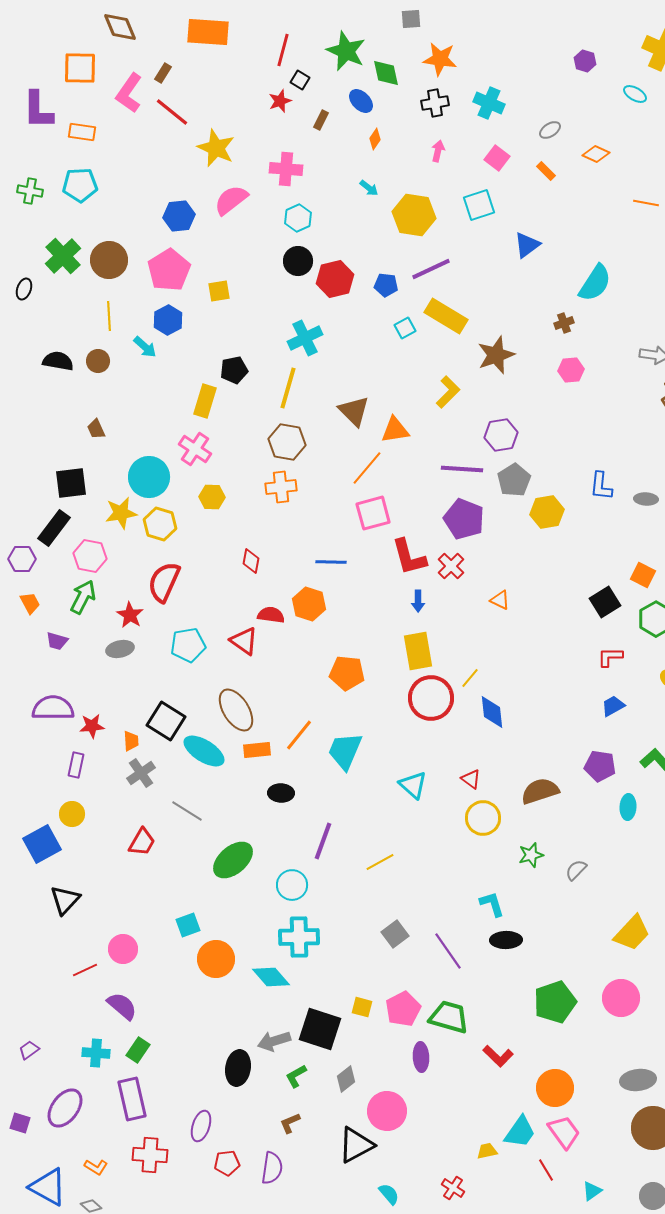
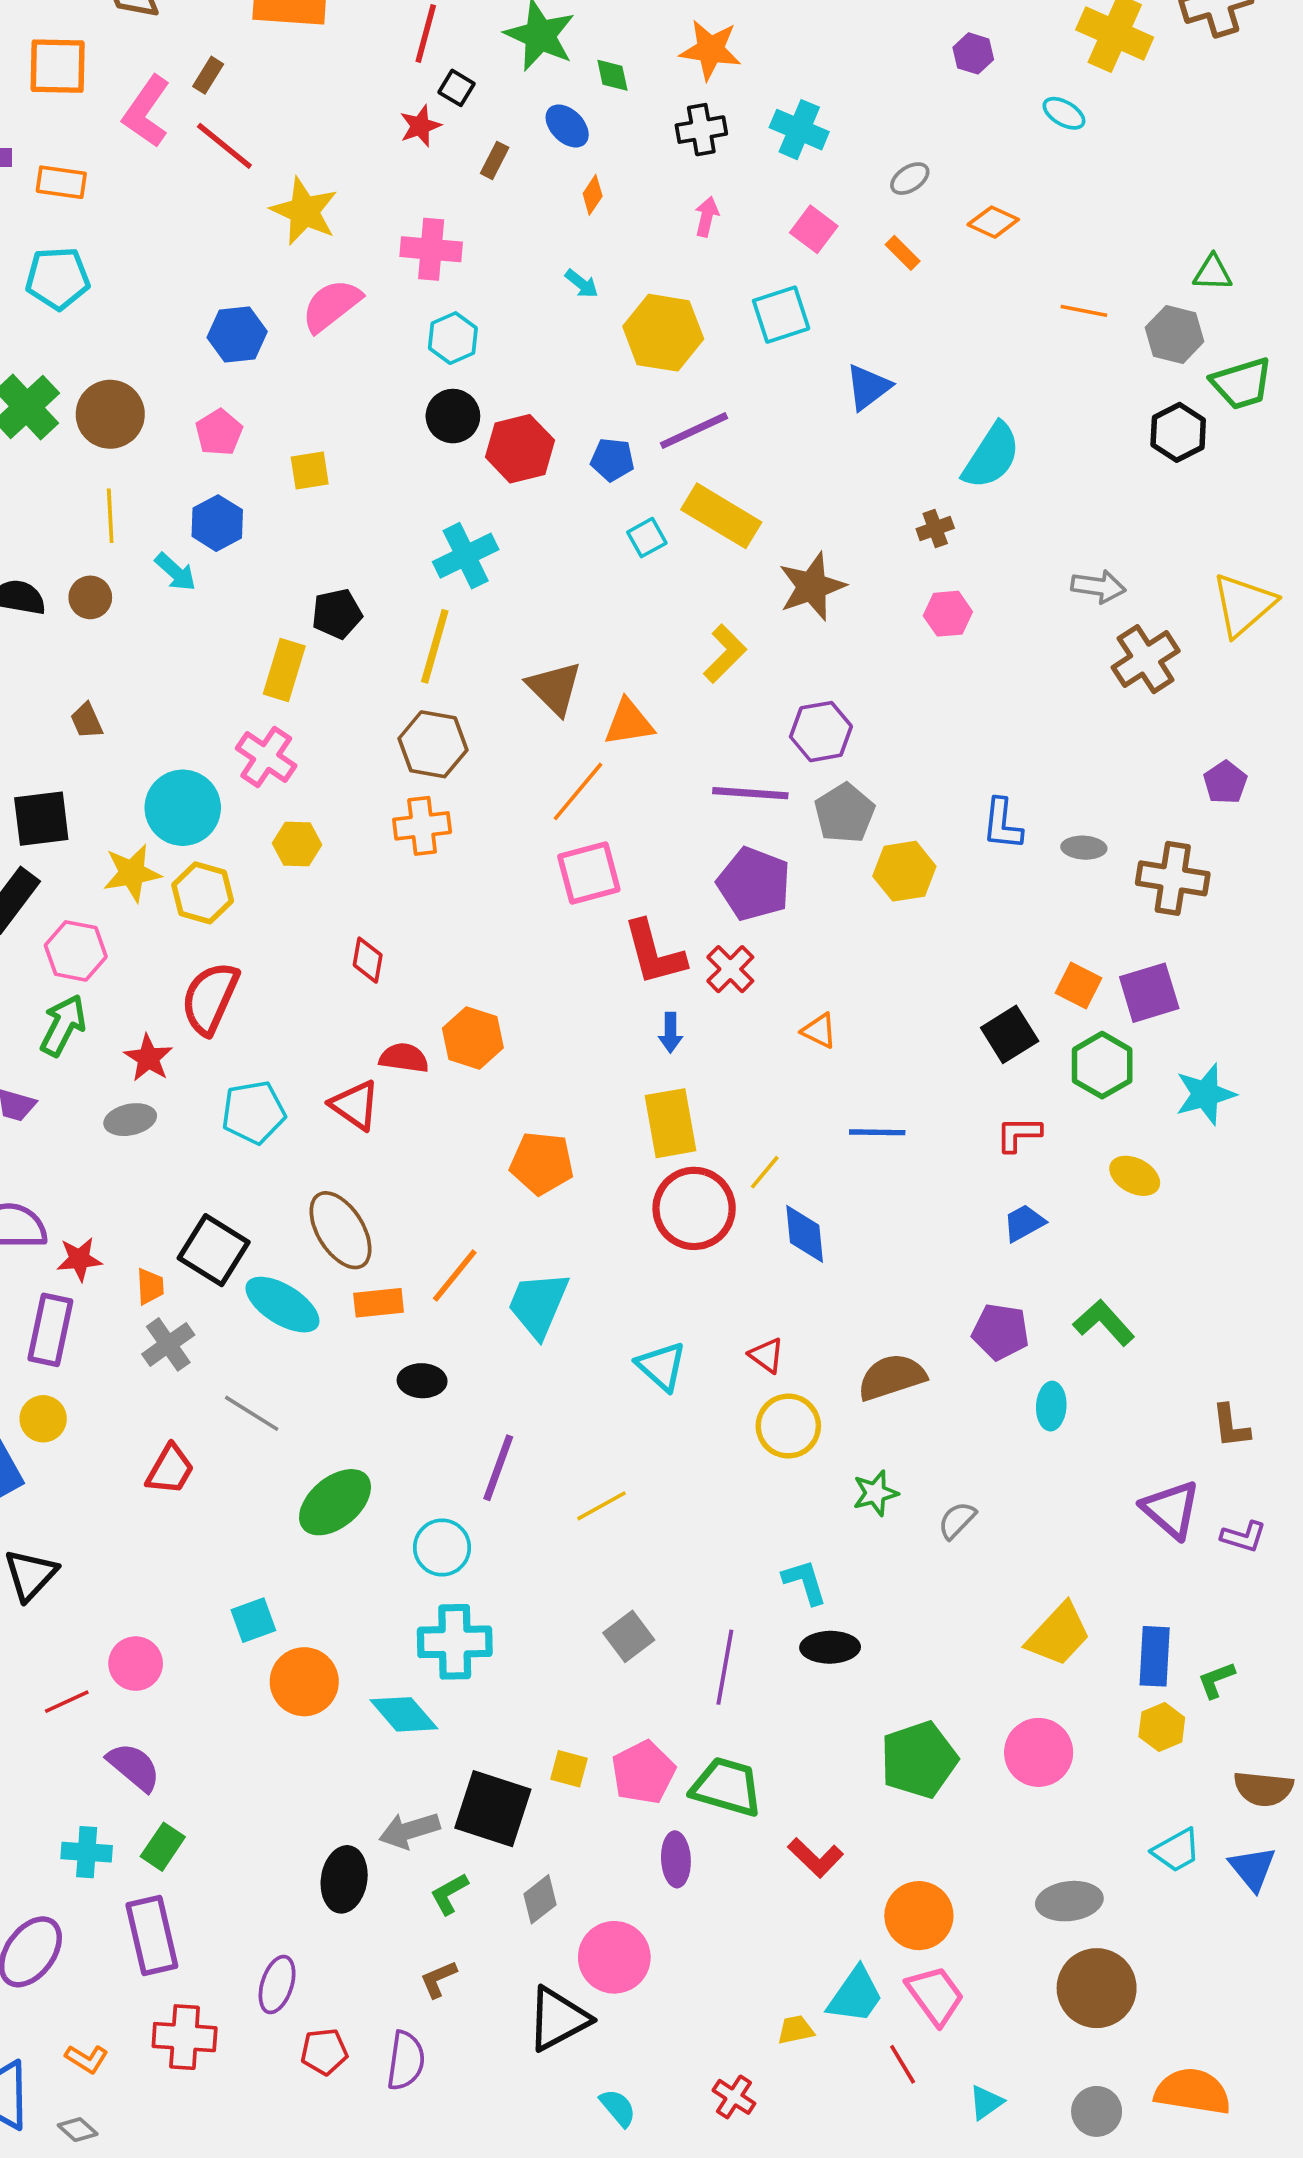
green diamond: (386, 73) -> (612, 75), size x0.7
pink pentagon: (169, 270) -> (219, 432), size x0.6
blue line: (331, 562) -> (877, 1132), moved
purple rectangle: (76, 765) -> (50, 1330), size x1.5
purple line: (448, 951) -> (725, 1667), turned 45

